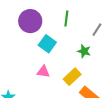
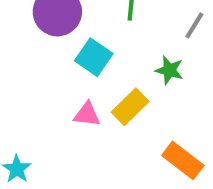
yellow rectangle: (72, 77) -> (130, 107), moved

